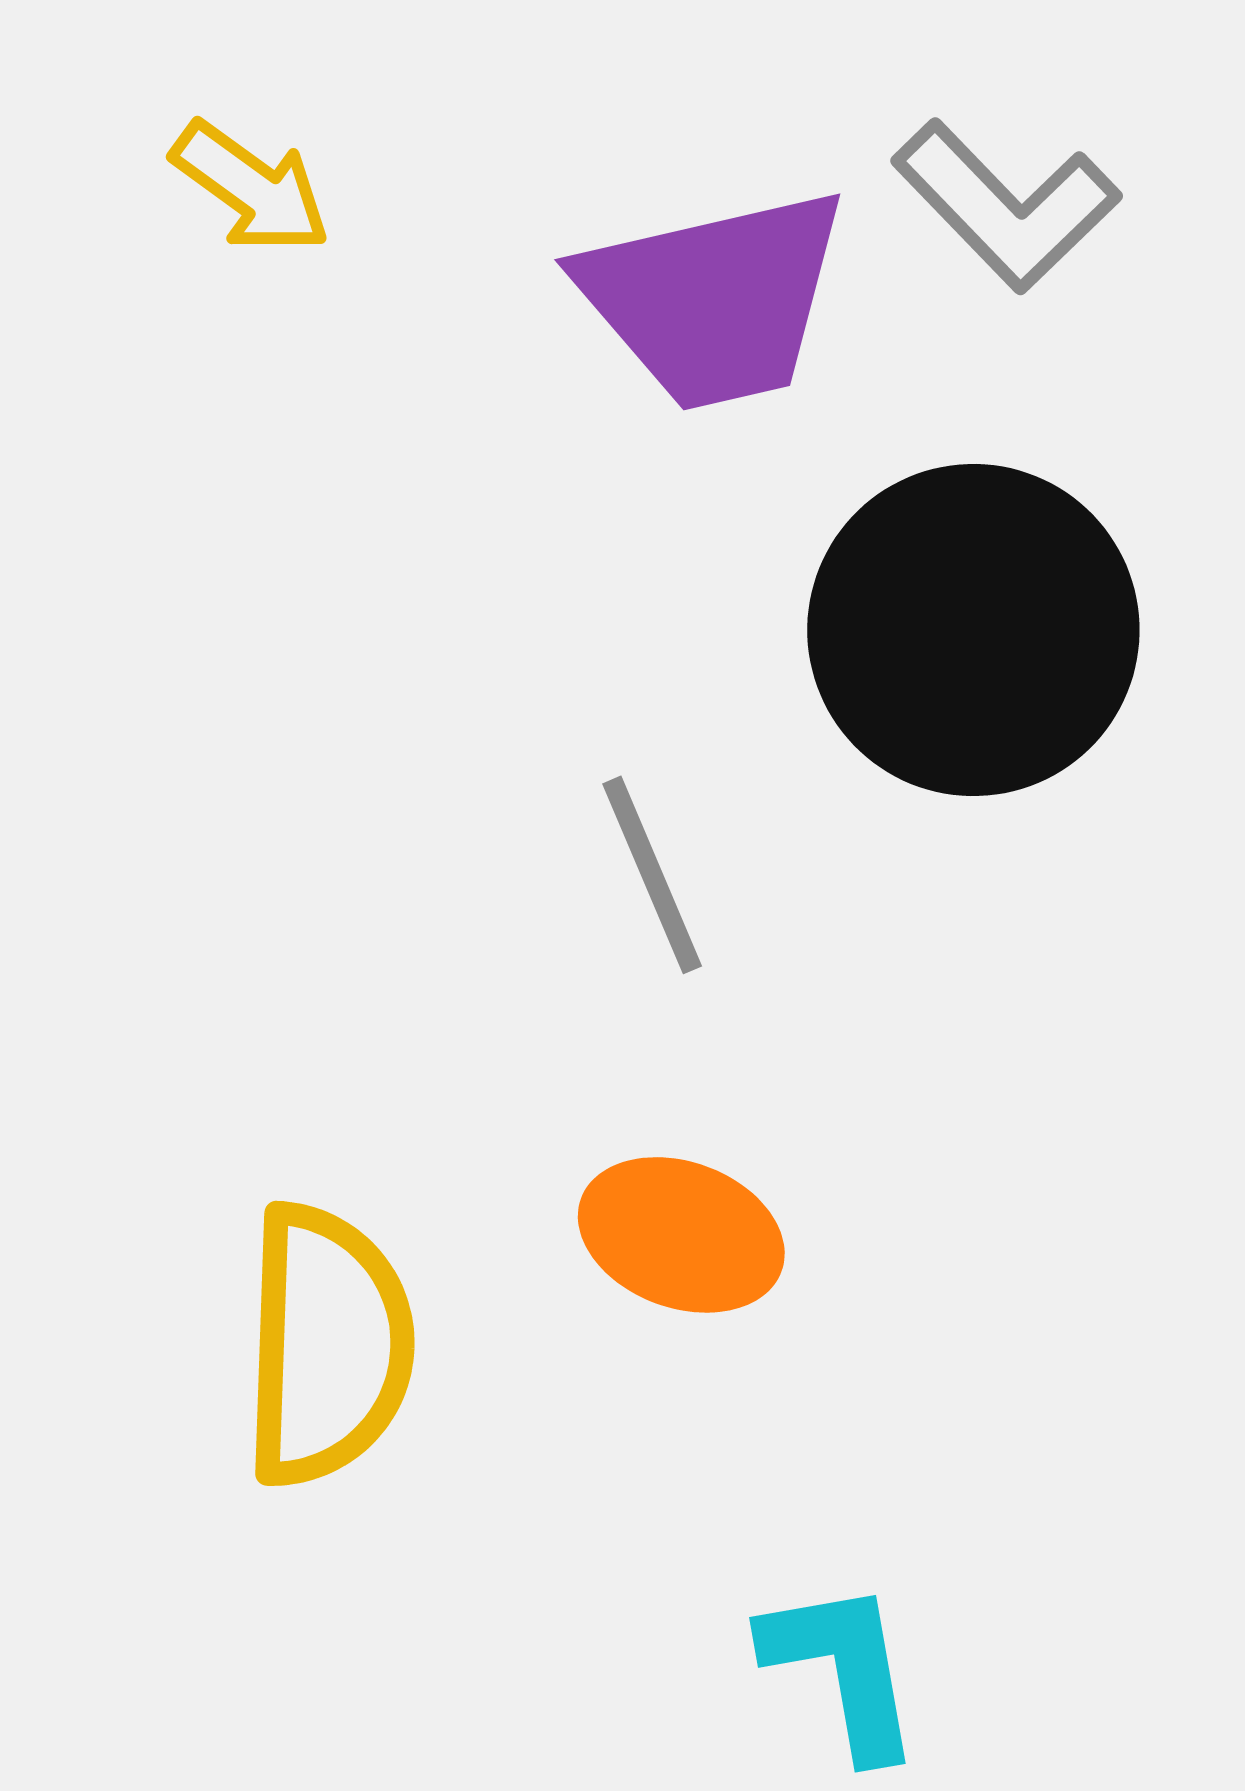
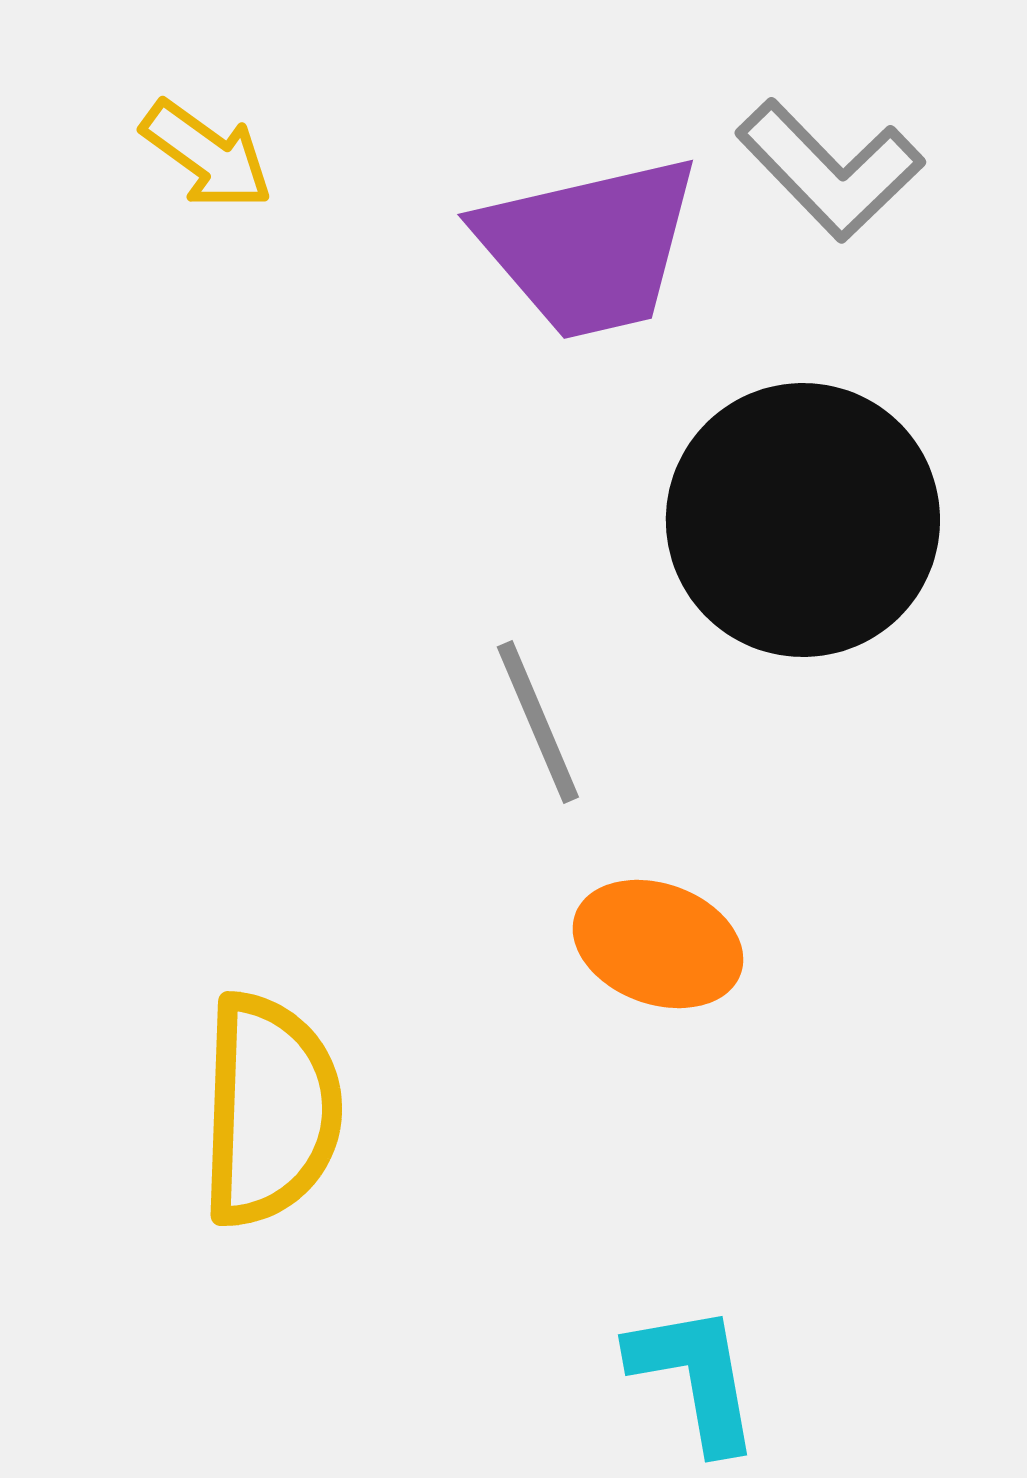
orange ellipse: (681, 1235) -> (658, 944), moved

